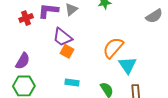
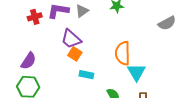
orange semicircle: (113, 48) -> (123, 53), turned -45
cyan rectangle: (72, 82) -> (86, 75), moved

